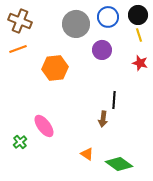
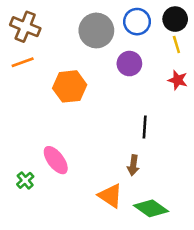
brown arrow: (103, 119) -> (133, 165), moved
orange triangle: (87, 154) -> (110, 196), size x1.5

